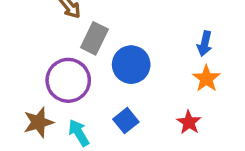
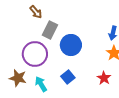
brown star: (38, 122) -> (18, 78), turned 30

